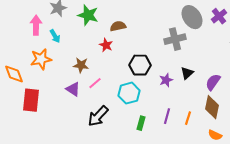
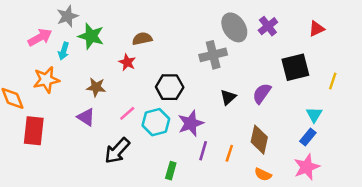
green star: (88, 15) -> (91, 36), moved
pink arrow: (36, 25) -> (40, 37), turned 60
cyan arrow: (55, 36) -> (64, 51), turned 48
purple star: (166, 80) -> (191, 123), moved, size x1.5
purple semicircle: (213, 82) -> (262, 93), moved
pink line: (95, 83) -> (127, 113), moved
green rectangle: (141, 123) -> (171, 171), moved

